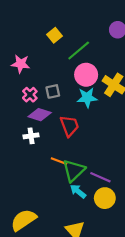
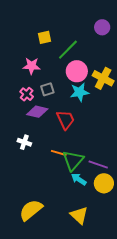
yellow square: (55, 35) -> (45, 37), turned 32
pink star: (21, 64) -> (32, 66), moved
white cross: (31, 136) -> (24, 142), moved, turned 32

